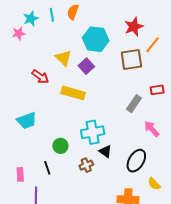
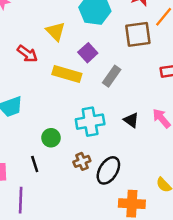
purple square: (86, 66) -> (88, 53), moved
gray rectangle: (134, 104) -> (112, 76), moved
black triangle: (105, 151) -> (131, 120), moved
black ellipse: (136, 161) -> (108, 170), moved

